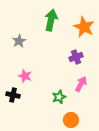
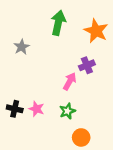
pink star: (25, 76) -> (36, 109), moved
pink arrow: (81, 84) -> (70, 81), moved

